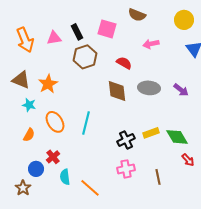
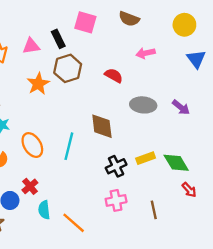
pink square: (107, 29) -> (85, 22), moved
orange star: (48, 84) -> (38, 84), moved
brown diamond: (117, 91) -> (102, 126), moved

